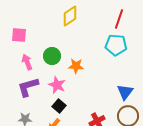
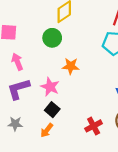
green circle: (52, 56) -> (52, 38), moved

